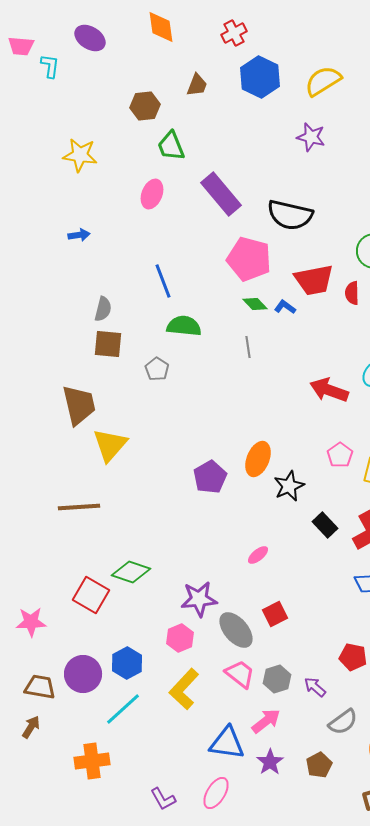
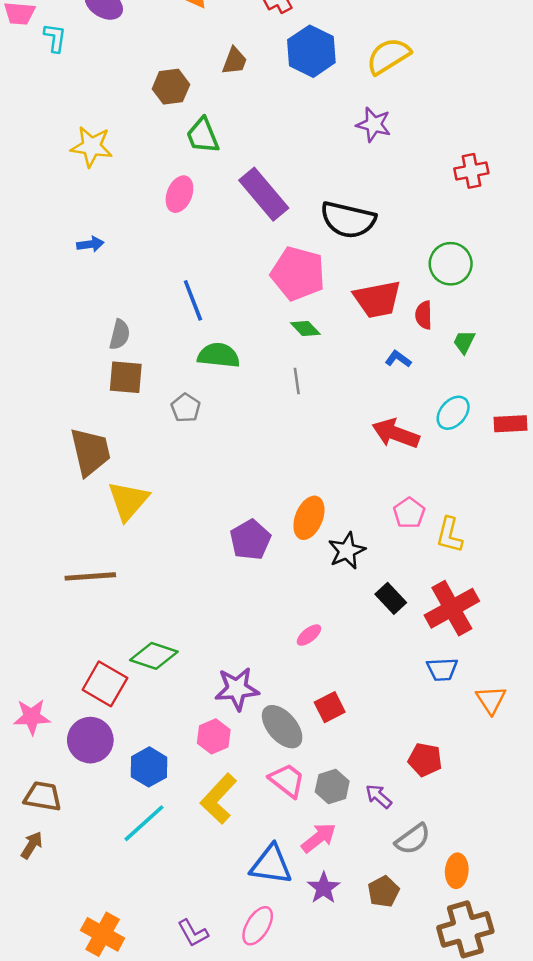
blue L-shape: (285, 307) -> (398, 359), moved
purple circle: (83, 674) -> (90, 740), moved
orange cross: (92, 761) -> (103, 934), moved, turned 36

